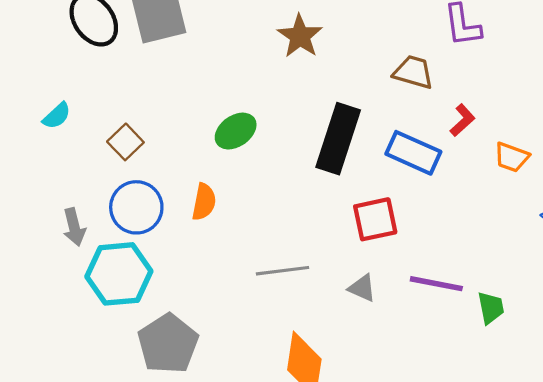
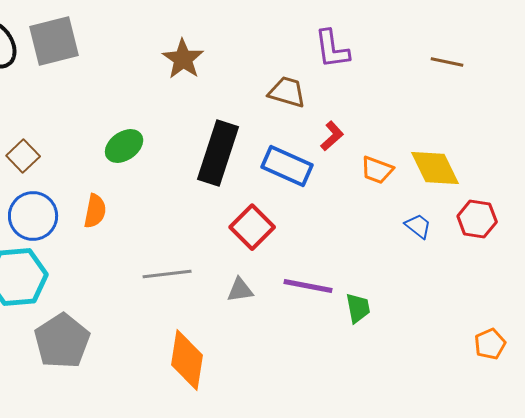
red square: (375, 219) -> (252, 227), turned -33
gray triangle: (362, 288) -> (240, 290), turned -32

